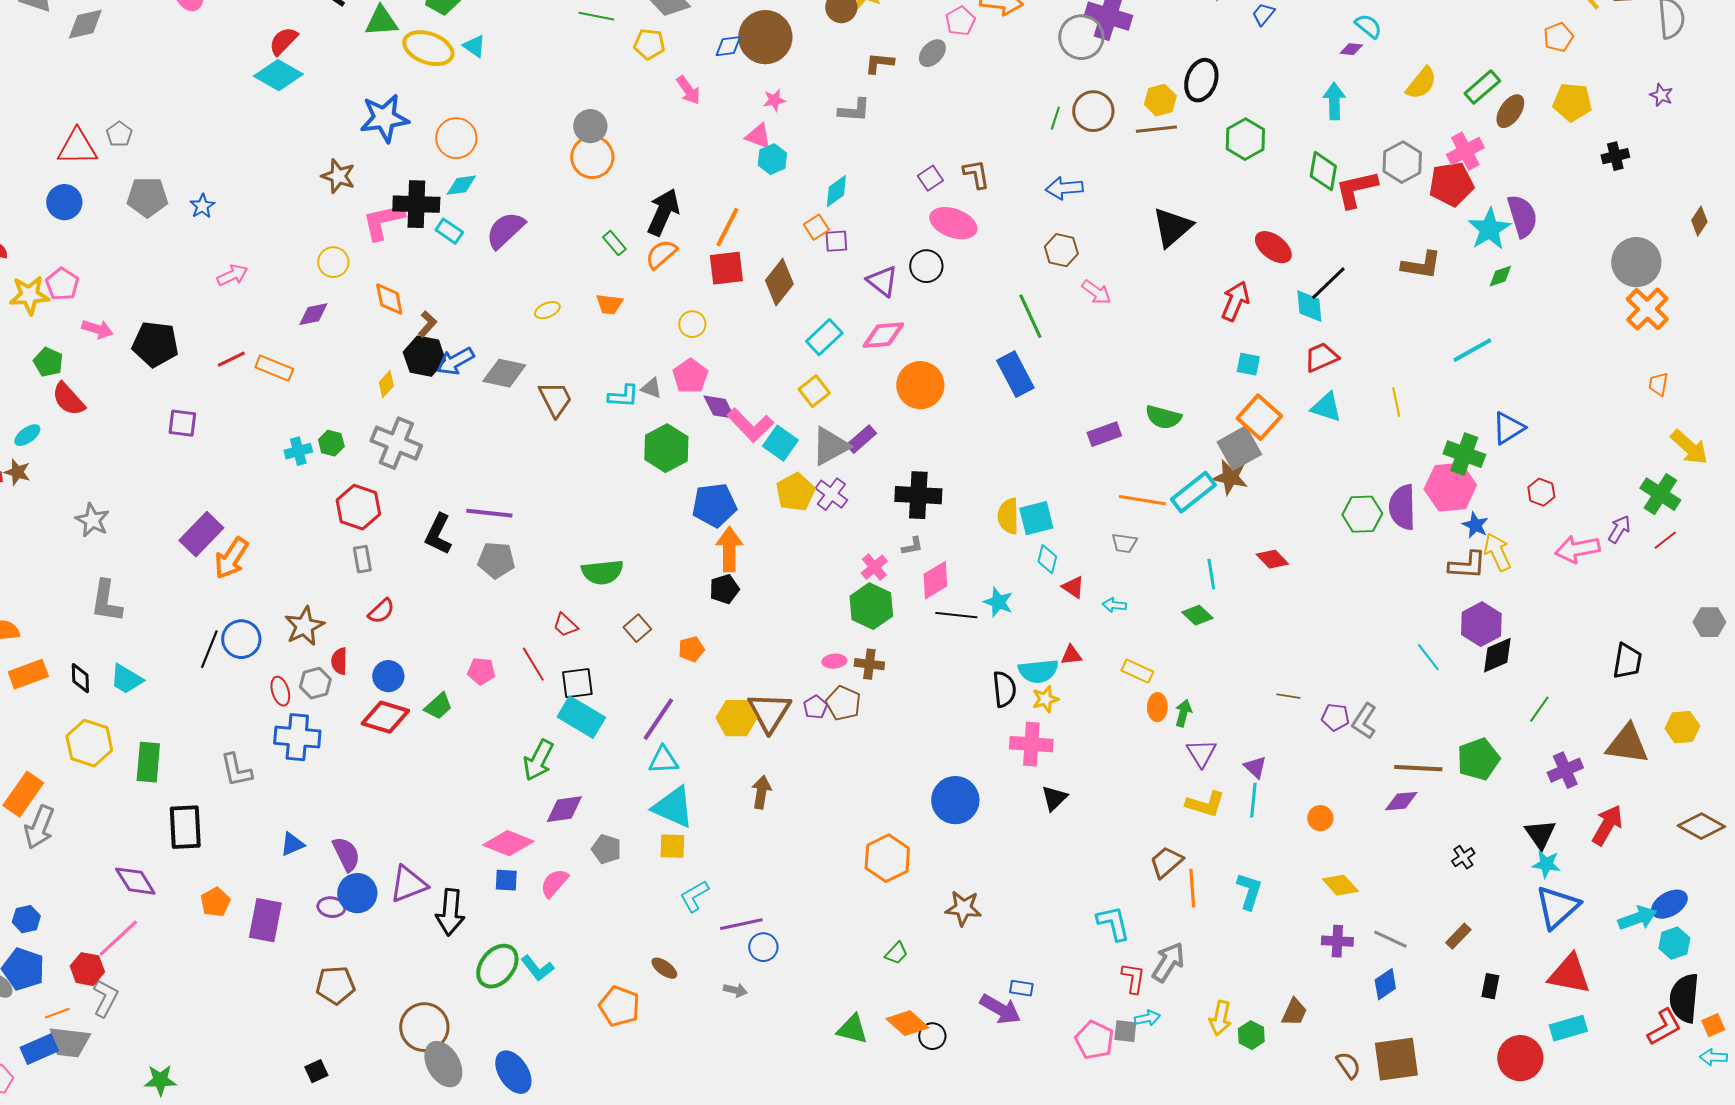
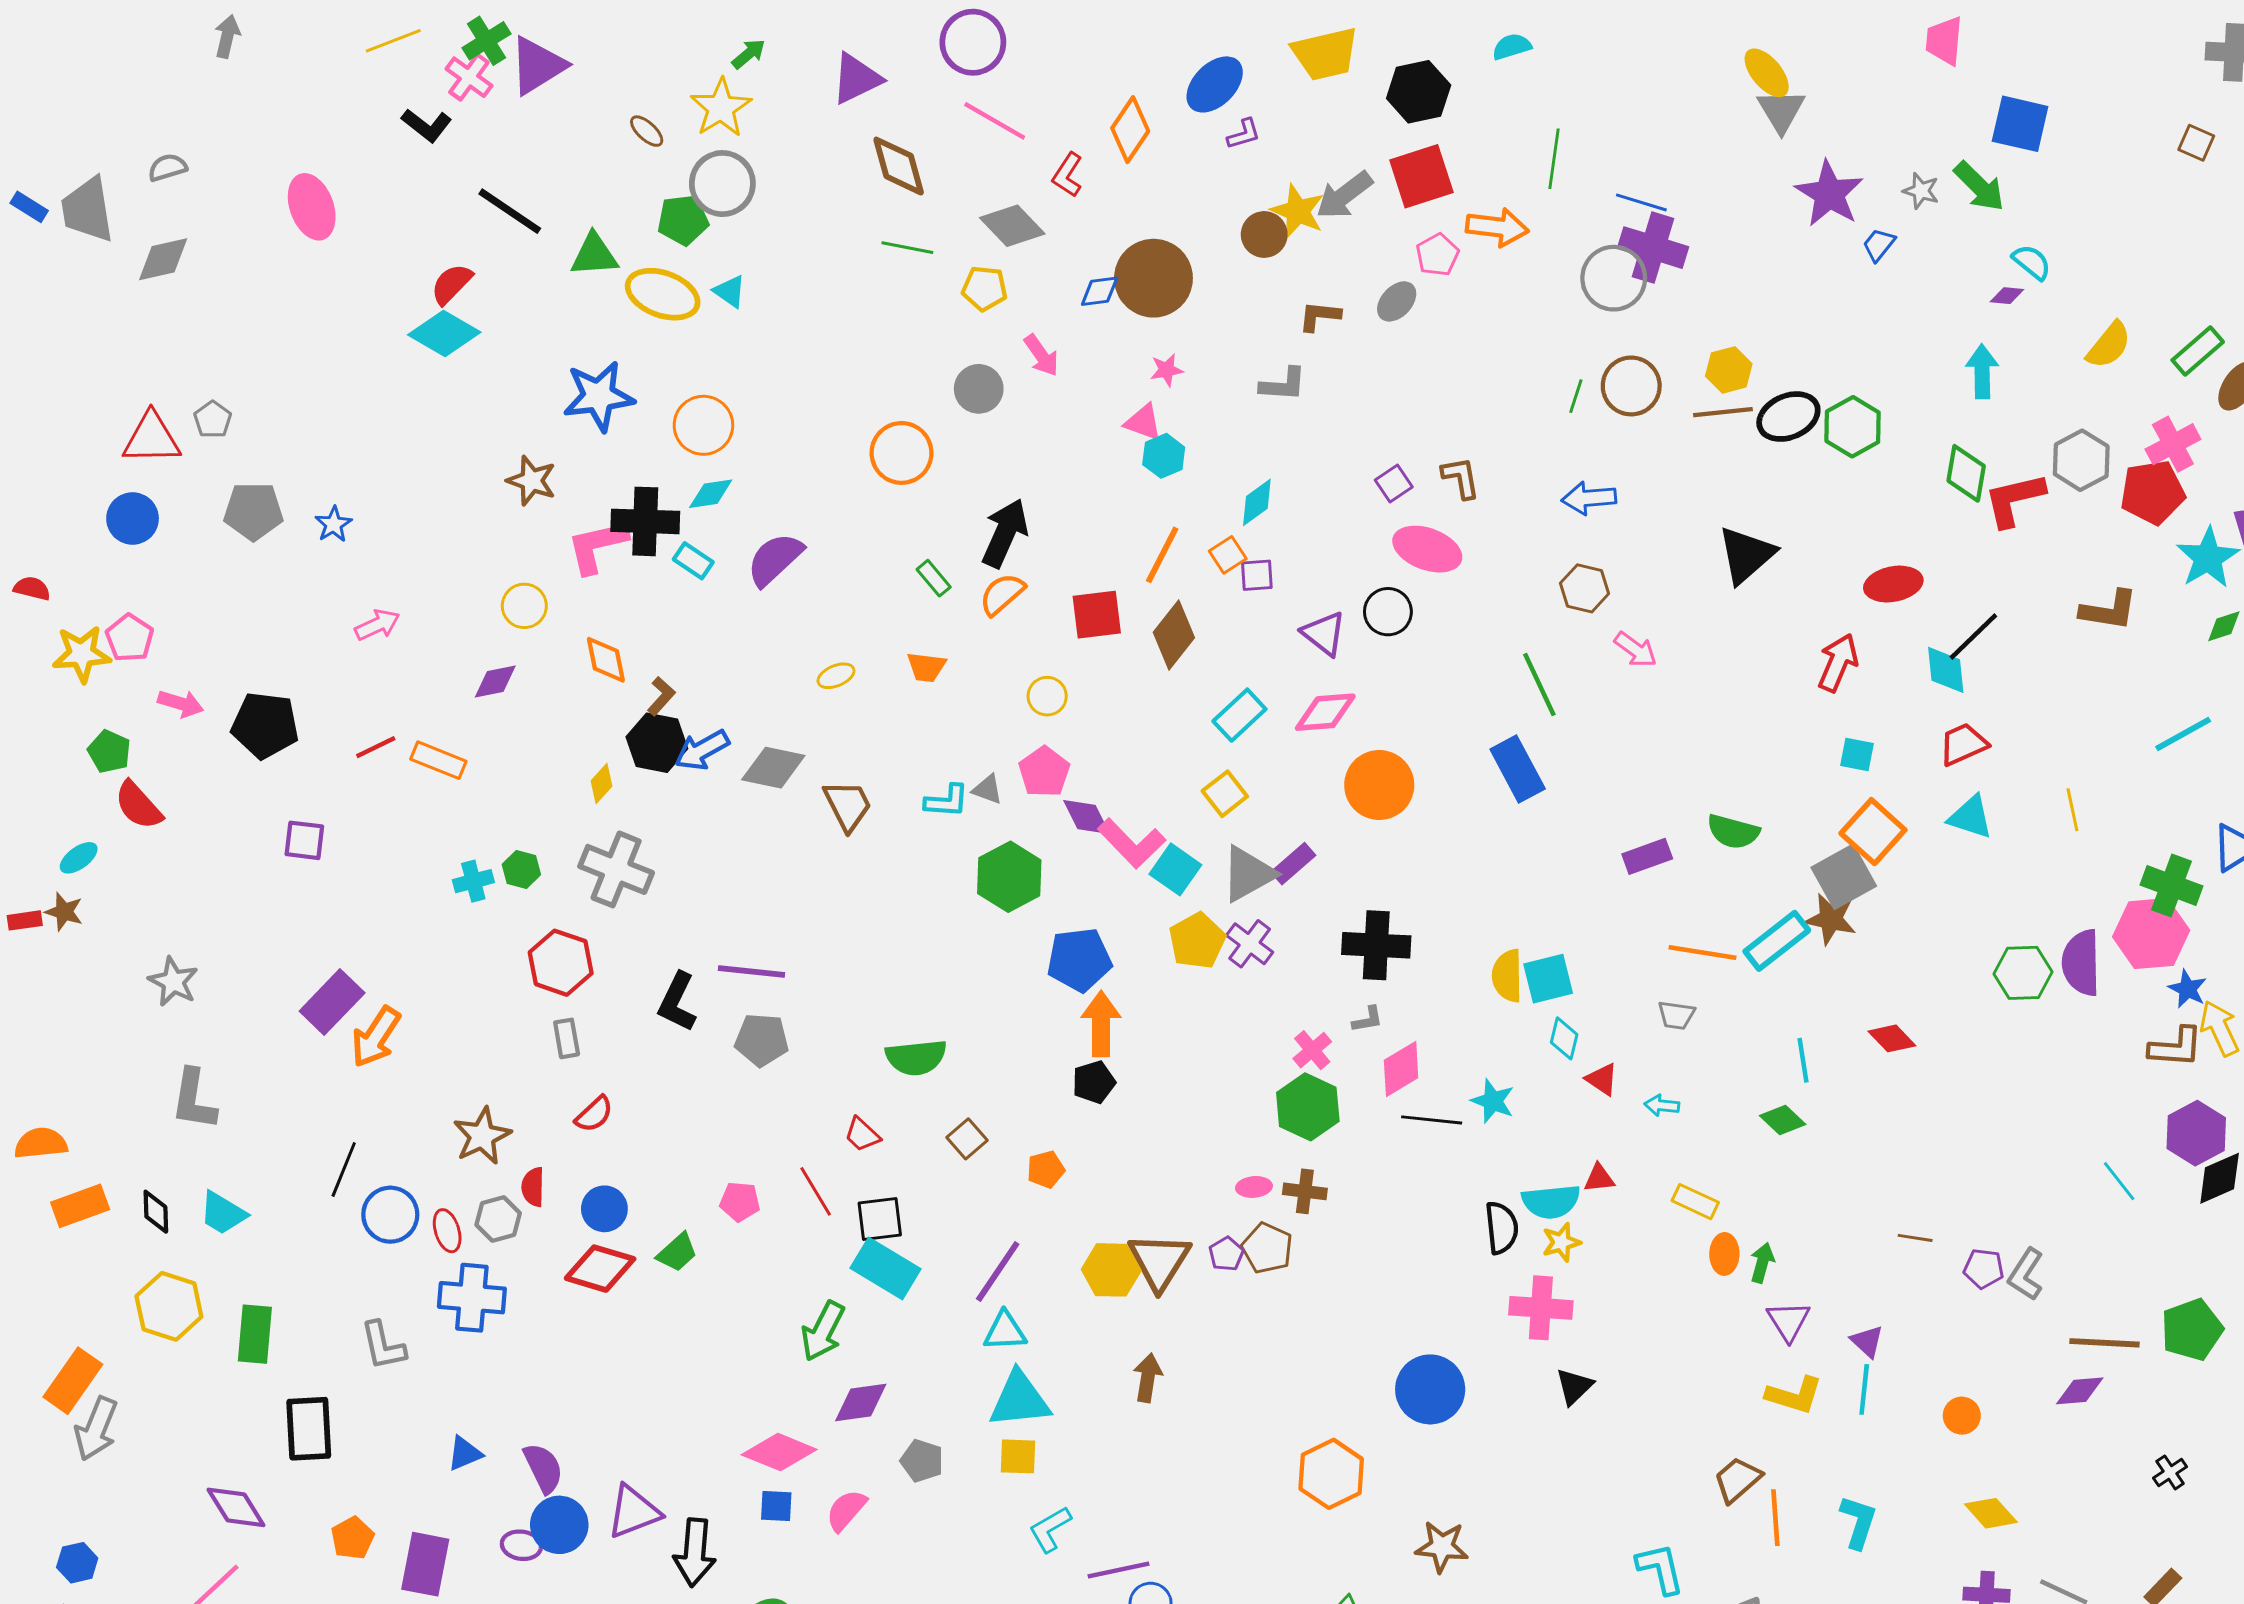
black ellipse: (1201, 80) -> (1788, 417), moved, turned 48
gray circle: (590, 126) -> (979, 389), moved
orange line: (727, 227) -> (1162, 555), moved
red ellipse: (1273, 247) -> (1893, 584), turned -48
blue circle: (241, 639) -> (390, 1215), moved
cyan triangle: (673, 807) -> (1019, 1400), turned -30

